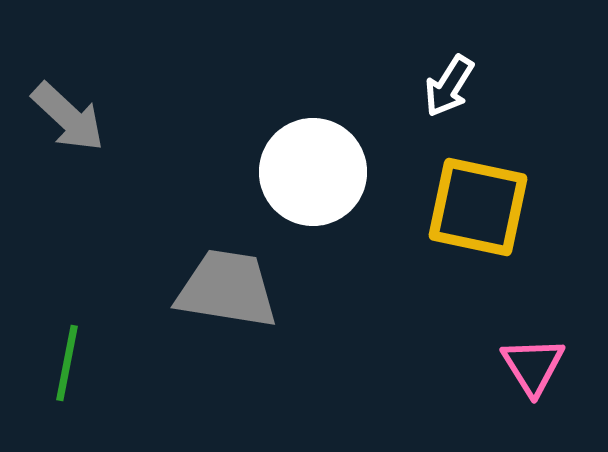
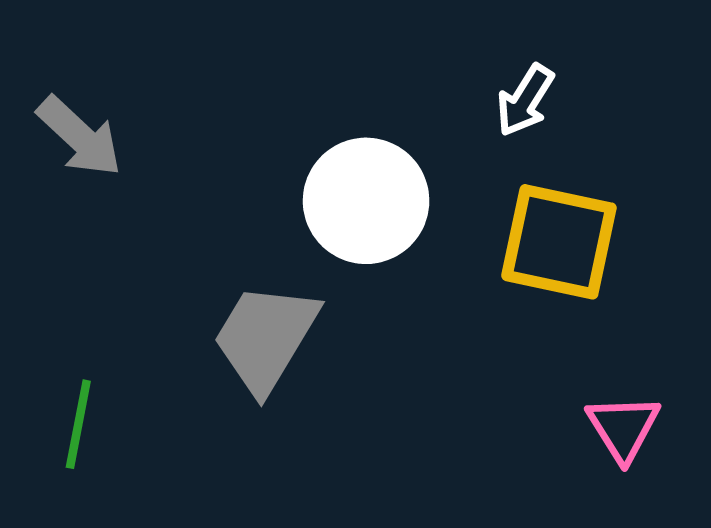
gray trapezoid: (227, 289) -> (265, 338), turned -68

